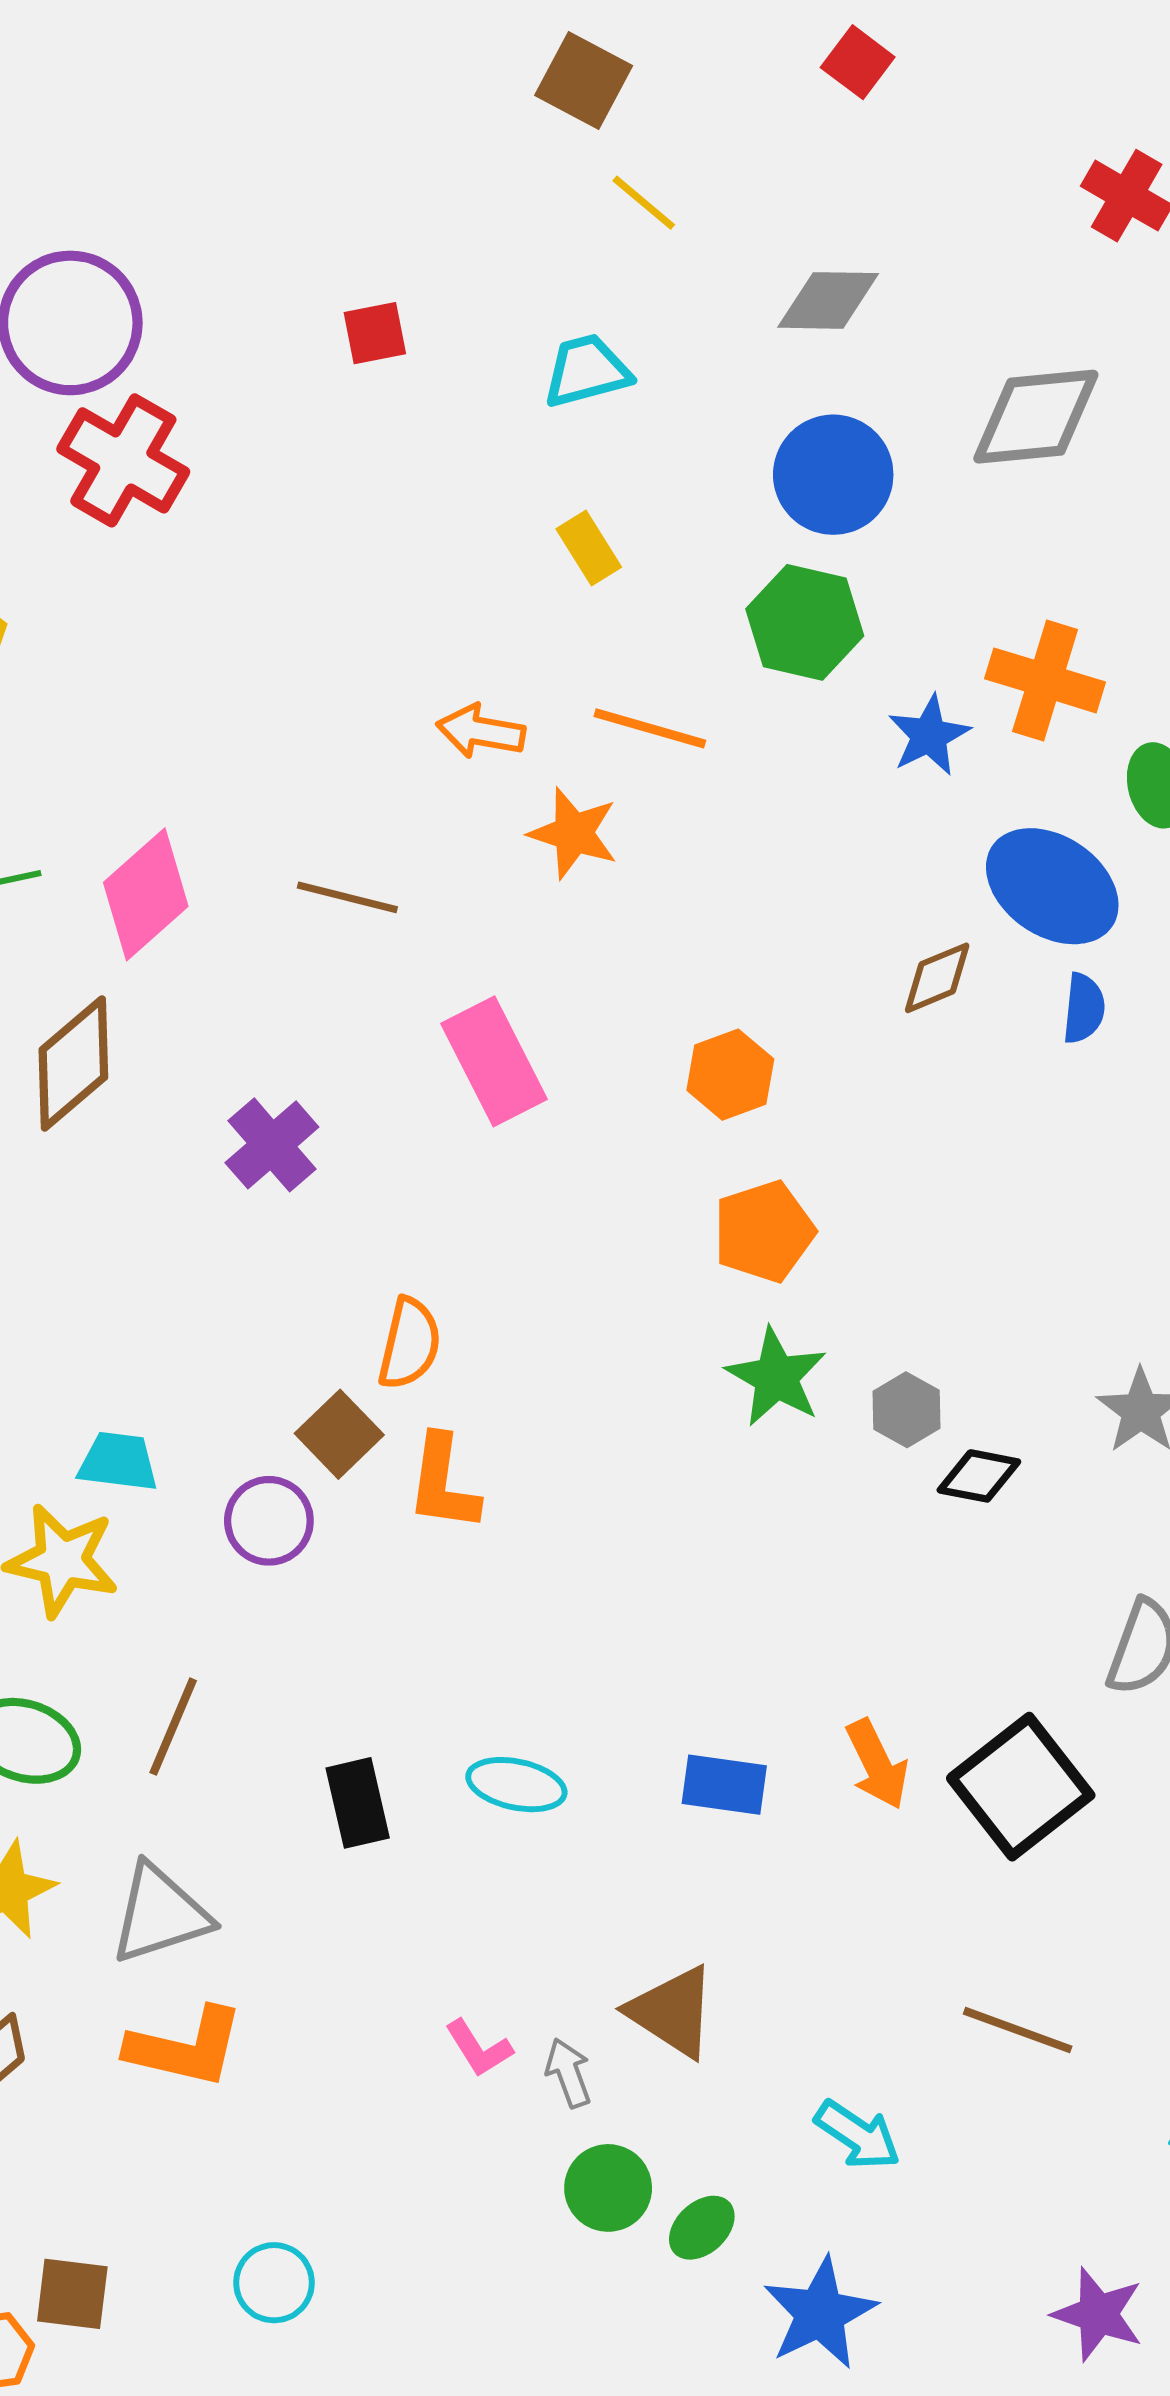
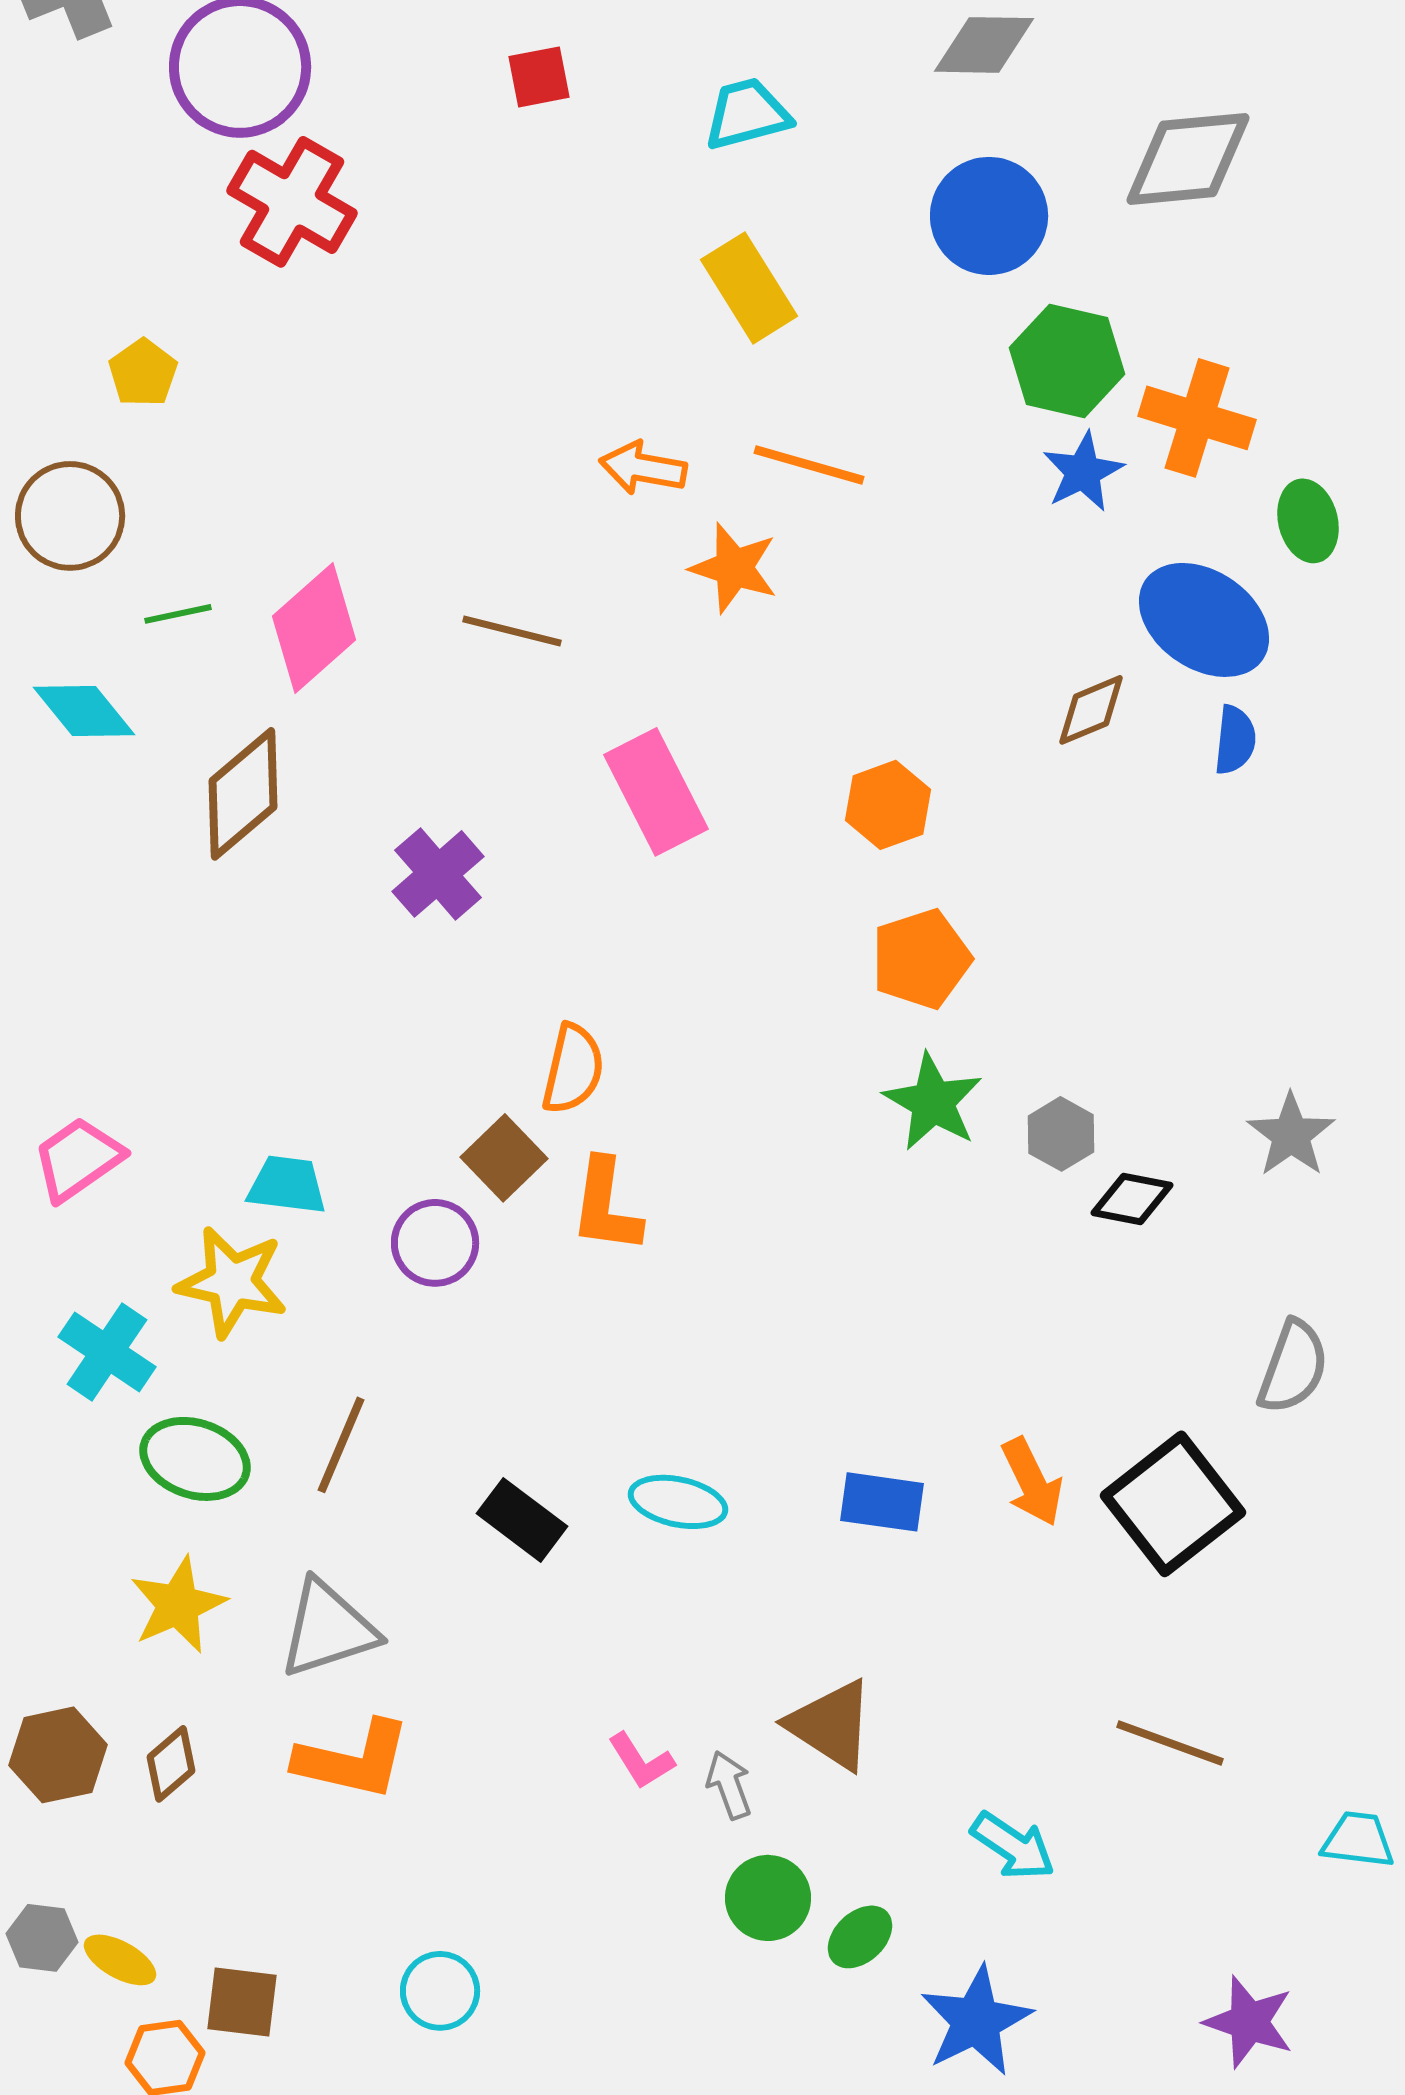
yellow rectangle: (589, 548) -> (749, 288), size x1.5
green hexagon: (805, 622) -> (1067, 361), moved
black rectangle: (358, 1803) -> (522, 1520), turned -40

